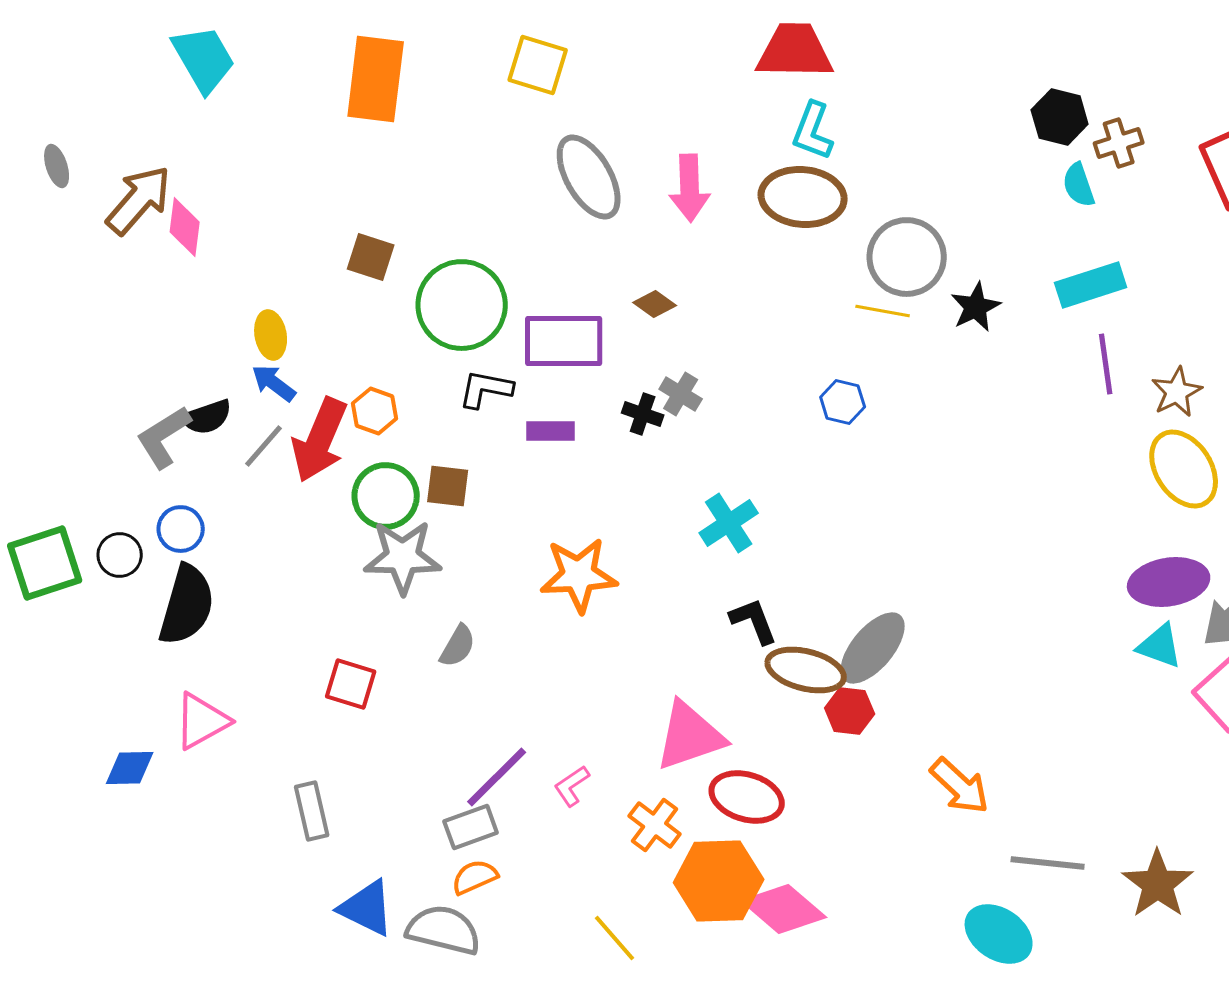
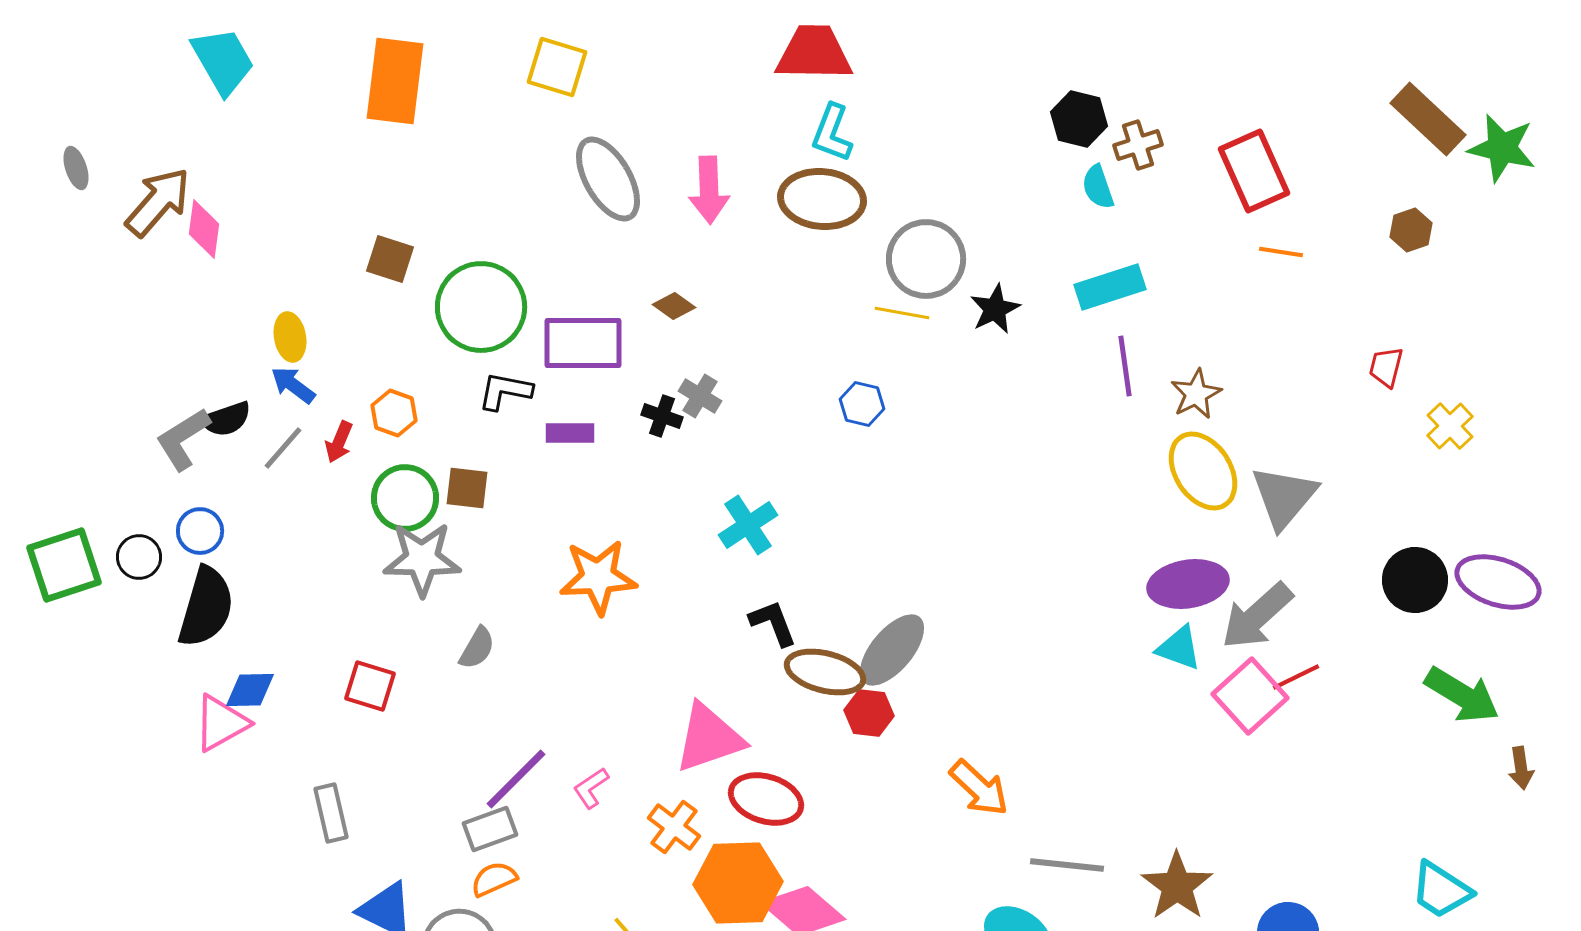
red arrow: (320, 440) -> (339, 442), size x0.5
blue diamond: (130, 768) -> (250, 690), moved

